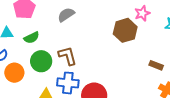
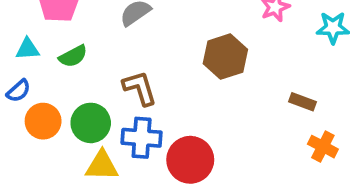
brown hexagon: (125, 30) -> (225, 57), moved
green circle: (41, 61) -> (91, 123), moved

